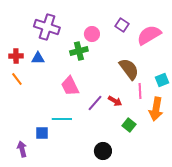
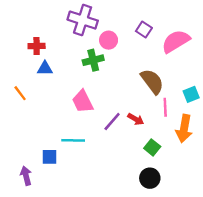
purple cross: (47, 27) -> (83, 20), moved
red cross: (16, 56) -> (37, 46), moved
black circle: (103, 151) -> (150, 178), moved

